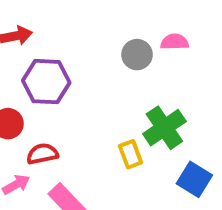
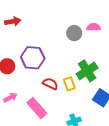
purple hexagon: (46, 82) -> (33, 58), moved
red semicircle: (42, 154) -> (50, 84), moved, turned 35

